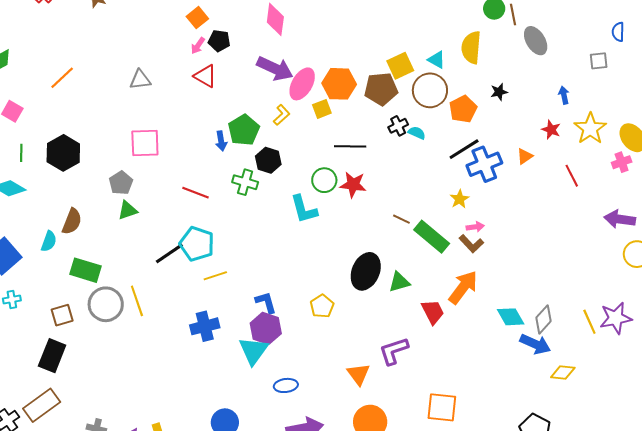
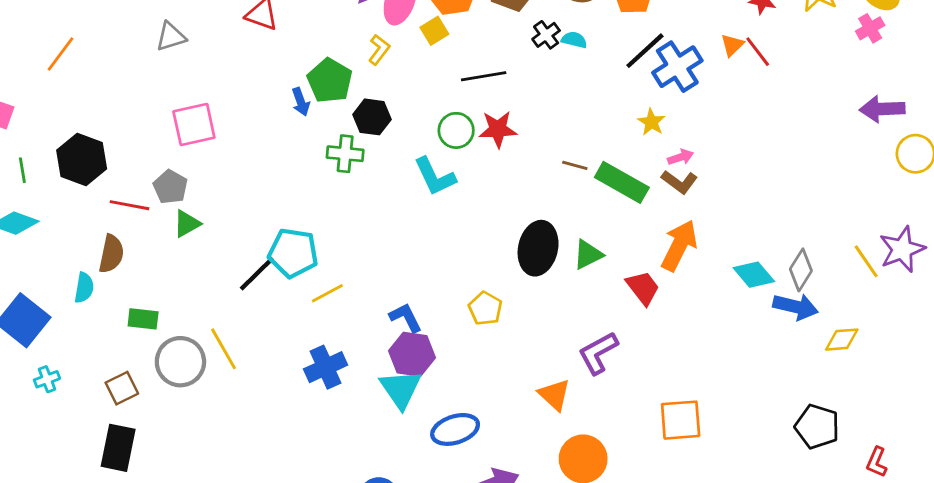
red line: (572, 176) -> (758, 52), moved
red line: (195, 193) -> (129, 205), moved
green rectangle: (85, 270) -> (143, 319), size x0.7
blue ellipse: (286, 385) -> (455, 429), size x1.4

